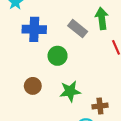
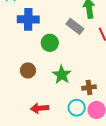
gray rectangle: (78, 29) -> (75, 26), moved
green star: (70, 91) -> (62, 75), turned -30

